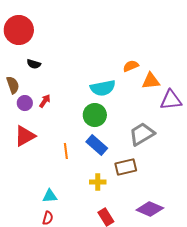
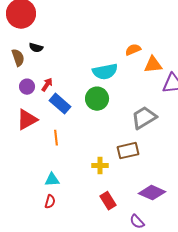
brown semicircle: (13, 85) -> (18, 58), moved
blue rectangle: (97, 145) -> (60, 104), moved
orange line: (66, 151) -> (56, 138), moved

